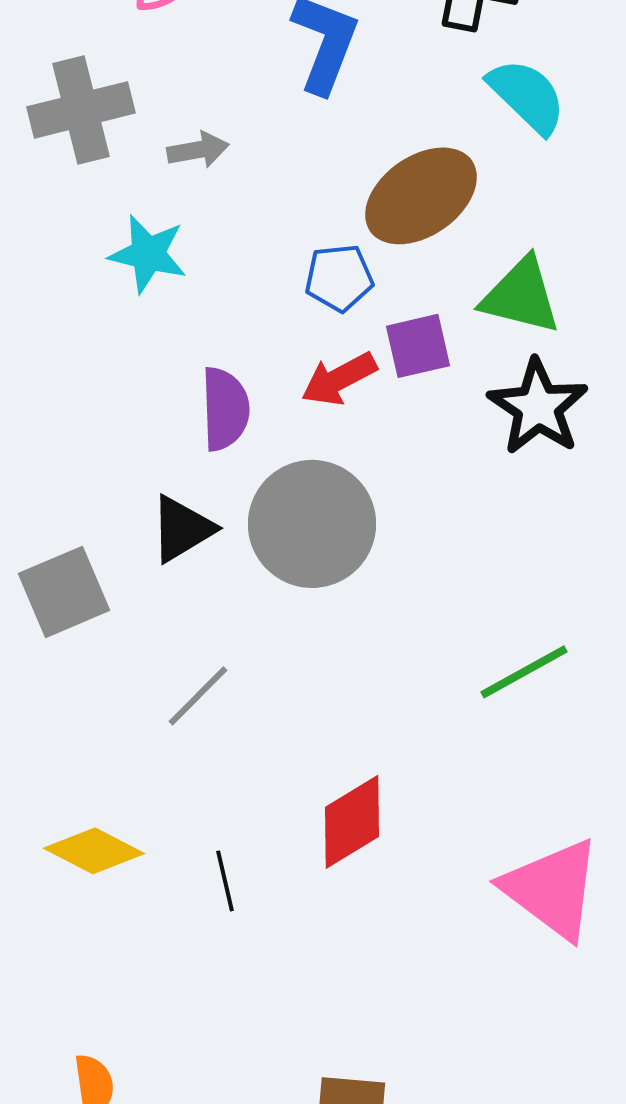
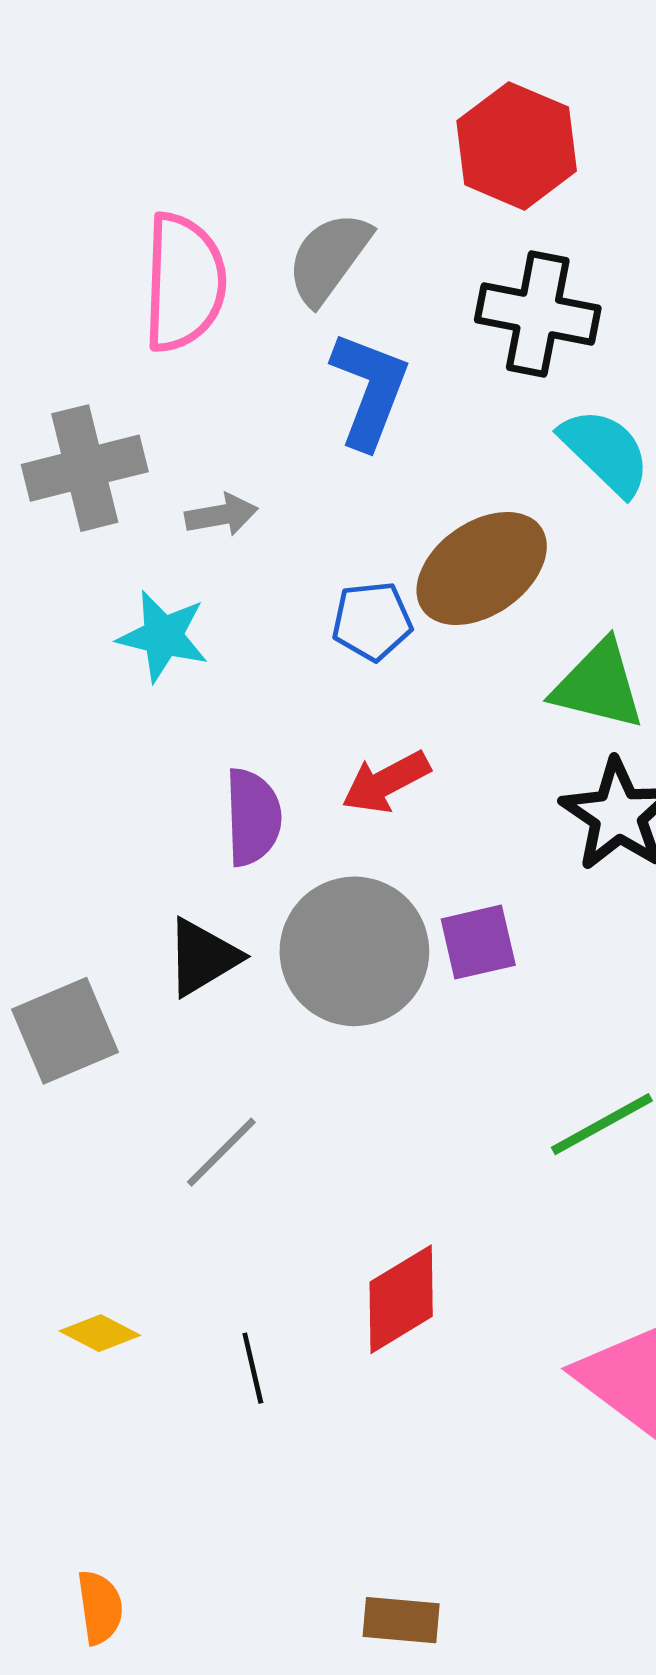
blue pentagon: (339, 278) -> (372, 621), moved
purple square: (418, 346) -> (478, 942), moved
yellow diamond: (94, 851) -> (100, 1333), size x0.7

